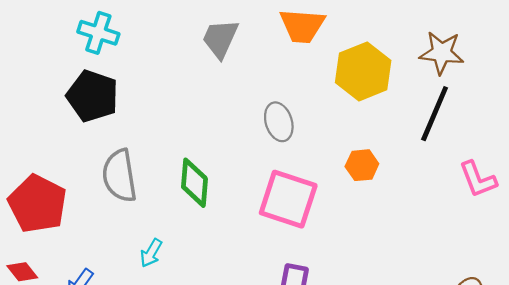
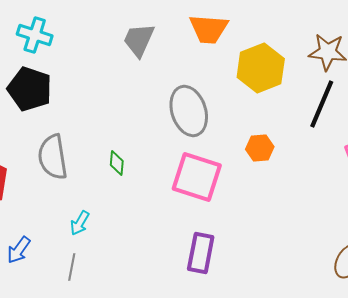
gray ellipse: (279, 122) -> (189, 111), size x1.5
green diamond: (194, 183) -> (117, 163), size x0.6

